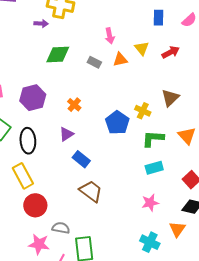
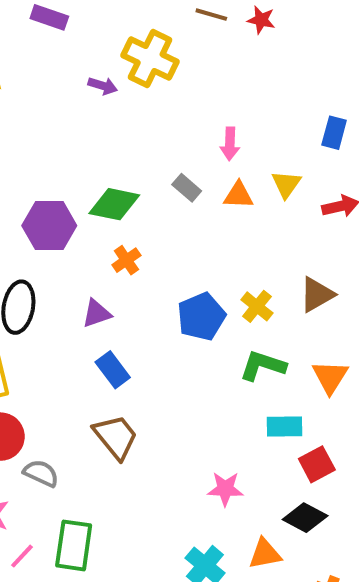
green diamond: (58, 54) -> (114, 204), moved
cyan rectangle: (154, 168) -> (284, 427), moved
gray semicircle: (61, 228) -> (41, 473), moved
orange triangle: (177, 229) -> (265, 554), turned 30

